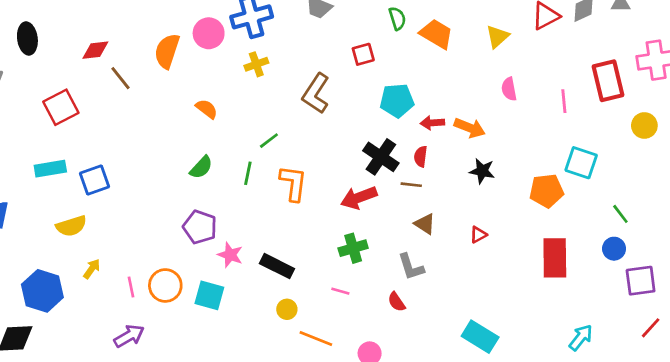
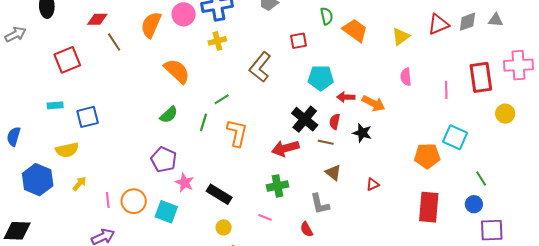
orange semicircle: (207, 109) -> (177, 71), size x1.6
cyan rectangle: (50, 169) -> (55, 105), size x0.7
black star: (482, 171) -> (362, 133), moved
blue hexagon: (42, 291) -> (38, 180), moved

